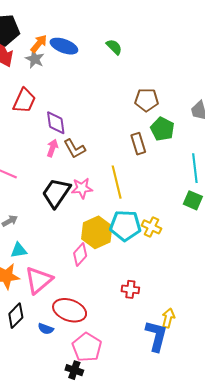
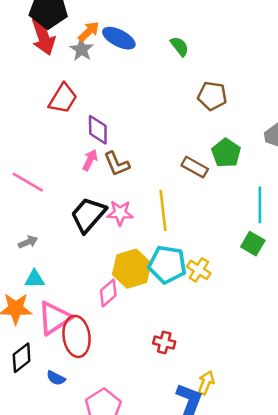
brown pentagon: (147, 100) -> (212, 96), moved
brown rectangle: (138, 144) -> (195, 167), turned -50
red ellipse: (70, 310) -> (77, 336), moved, turned 56

